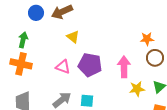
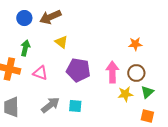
green arrow: (23, 40) -> (25, 48), moved
brown circle: (155, 58) -> (136, 73), moved
pink triangle: (63, 67) -> (40, 73), moved

